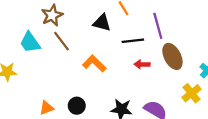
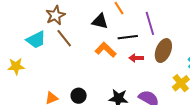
cyan trapezoid: (30, 42) -> (36, 40), turned -80
brown ellipse: (172, 56) -> (163, 51), turned 50
orange L-shape: (94, 63) -> (106, 50), moved

